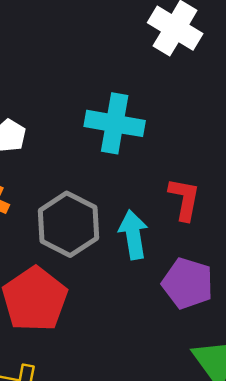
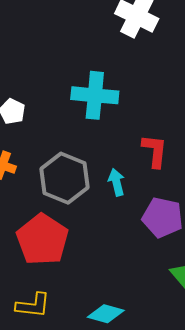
cyan arrow: (133, 235) -> (116, 182), size x0.7

